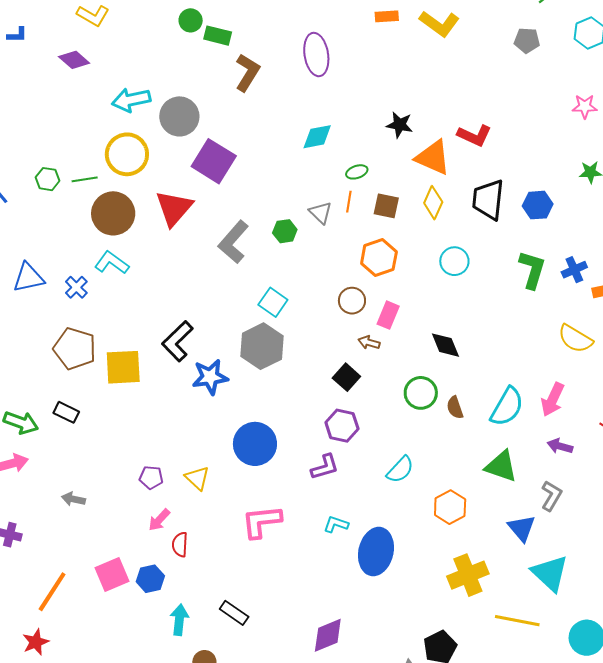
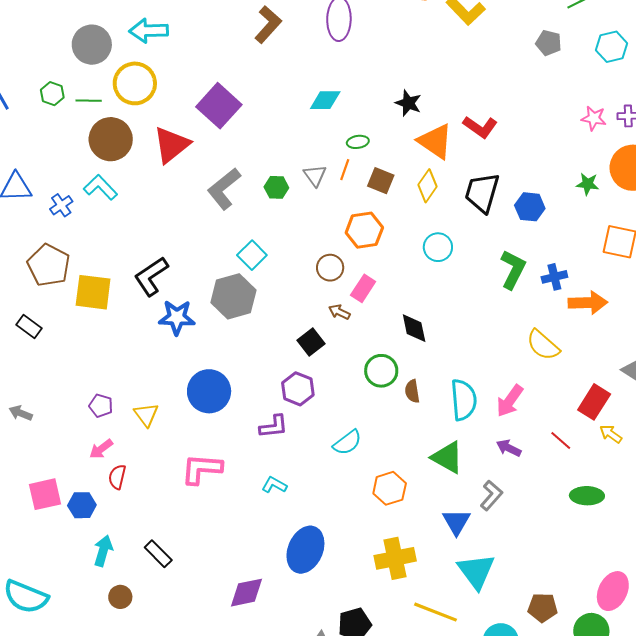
gray circle: (179, 116) -> (92, 45), moved
cyan semicircle: (507, 407) -> (464, 400), turned -45
blue ellipse: (376, 552) -> (305, 550), moved

